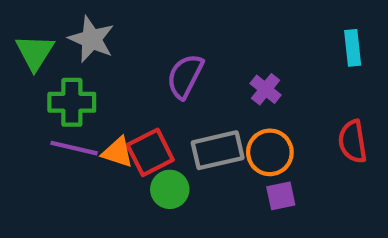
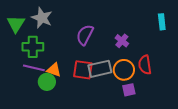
red semicircle: (353, 141) -> (145, 65), moved
red square: (150, 152) -> (83, 70), moved, turned 35
green circle: (170, 189) -> (47, 82), moved

